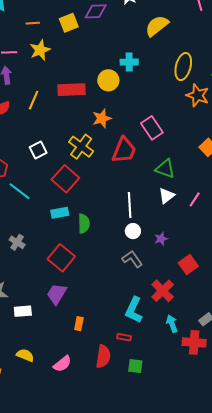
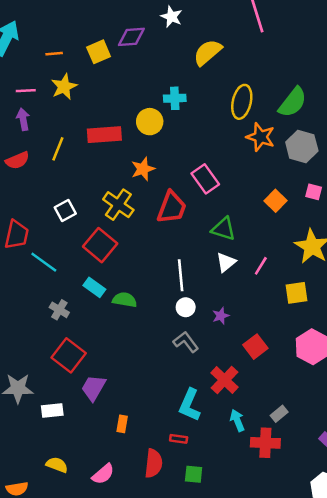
cyan rectangle: (60, 213) -> (94, 287), turned 48
green semicircle: (84, 224) -> (125, 300), turned -78
gray cross: (17, 242) -> (59, 310), moved
red square: (61, 258) -> (69, 355), moved

